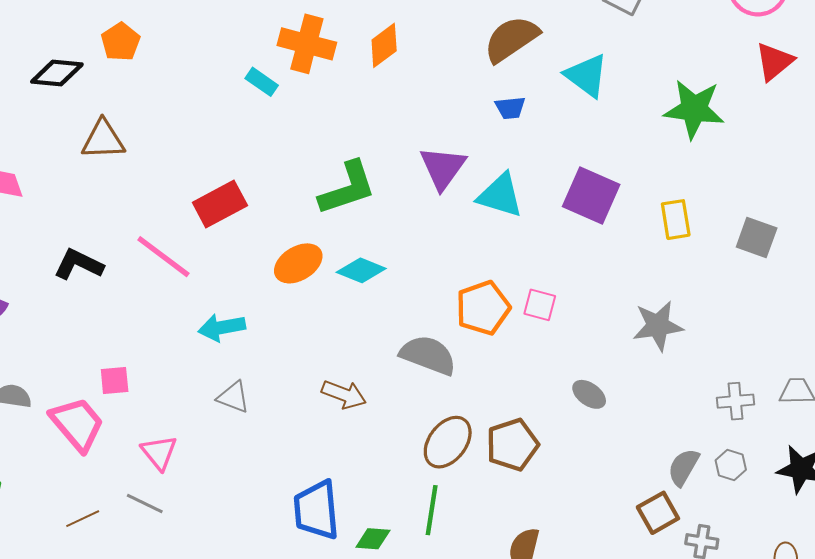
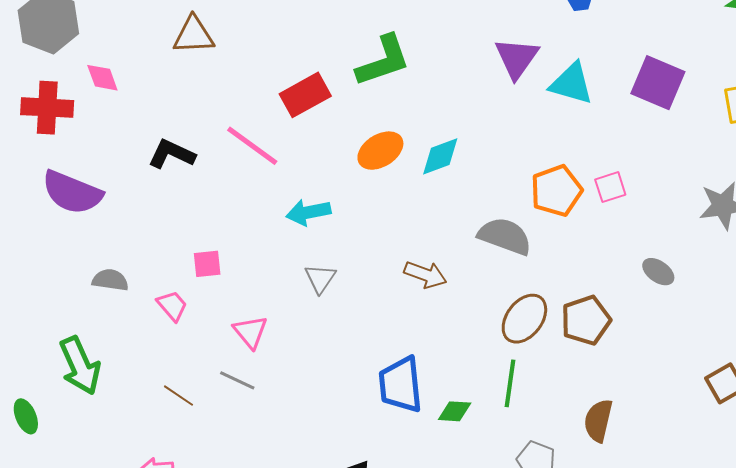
green L-shape: (347, 188) -> (383, 61), moved
cyan diamond: (361, 270) -> (440, 156), turned -42
pink square: (540, 305) -> (610, 187), turned -32
gray triangle: (233, 397) -> (320, 278), turned 44
pink trapezoid: (77, 424) -> (172, 306), size x0.6
brown line: (83, 519) -> (179, 396), turned 60

